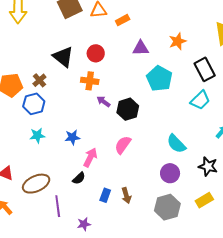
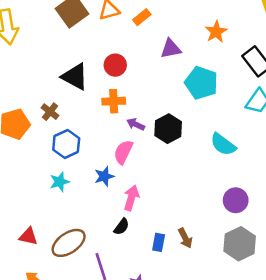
blue hexagon: (34, 104) -> (66, 144), moved
cyan semicircle: (176, 144) -> (223, 144), moved
pink semicircle: (123, 145) -> (123, 152), moved

